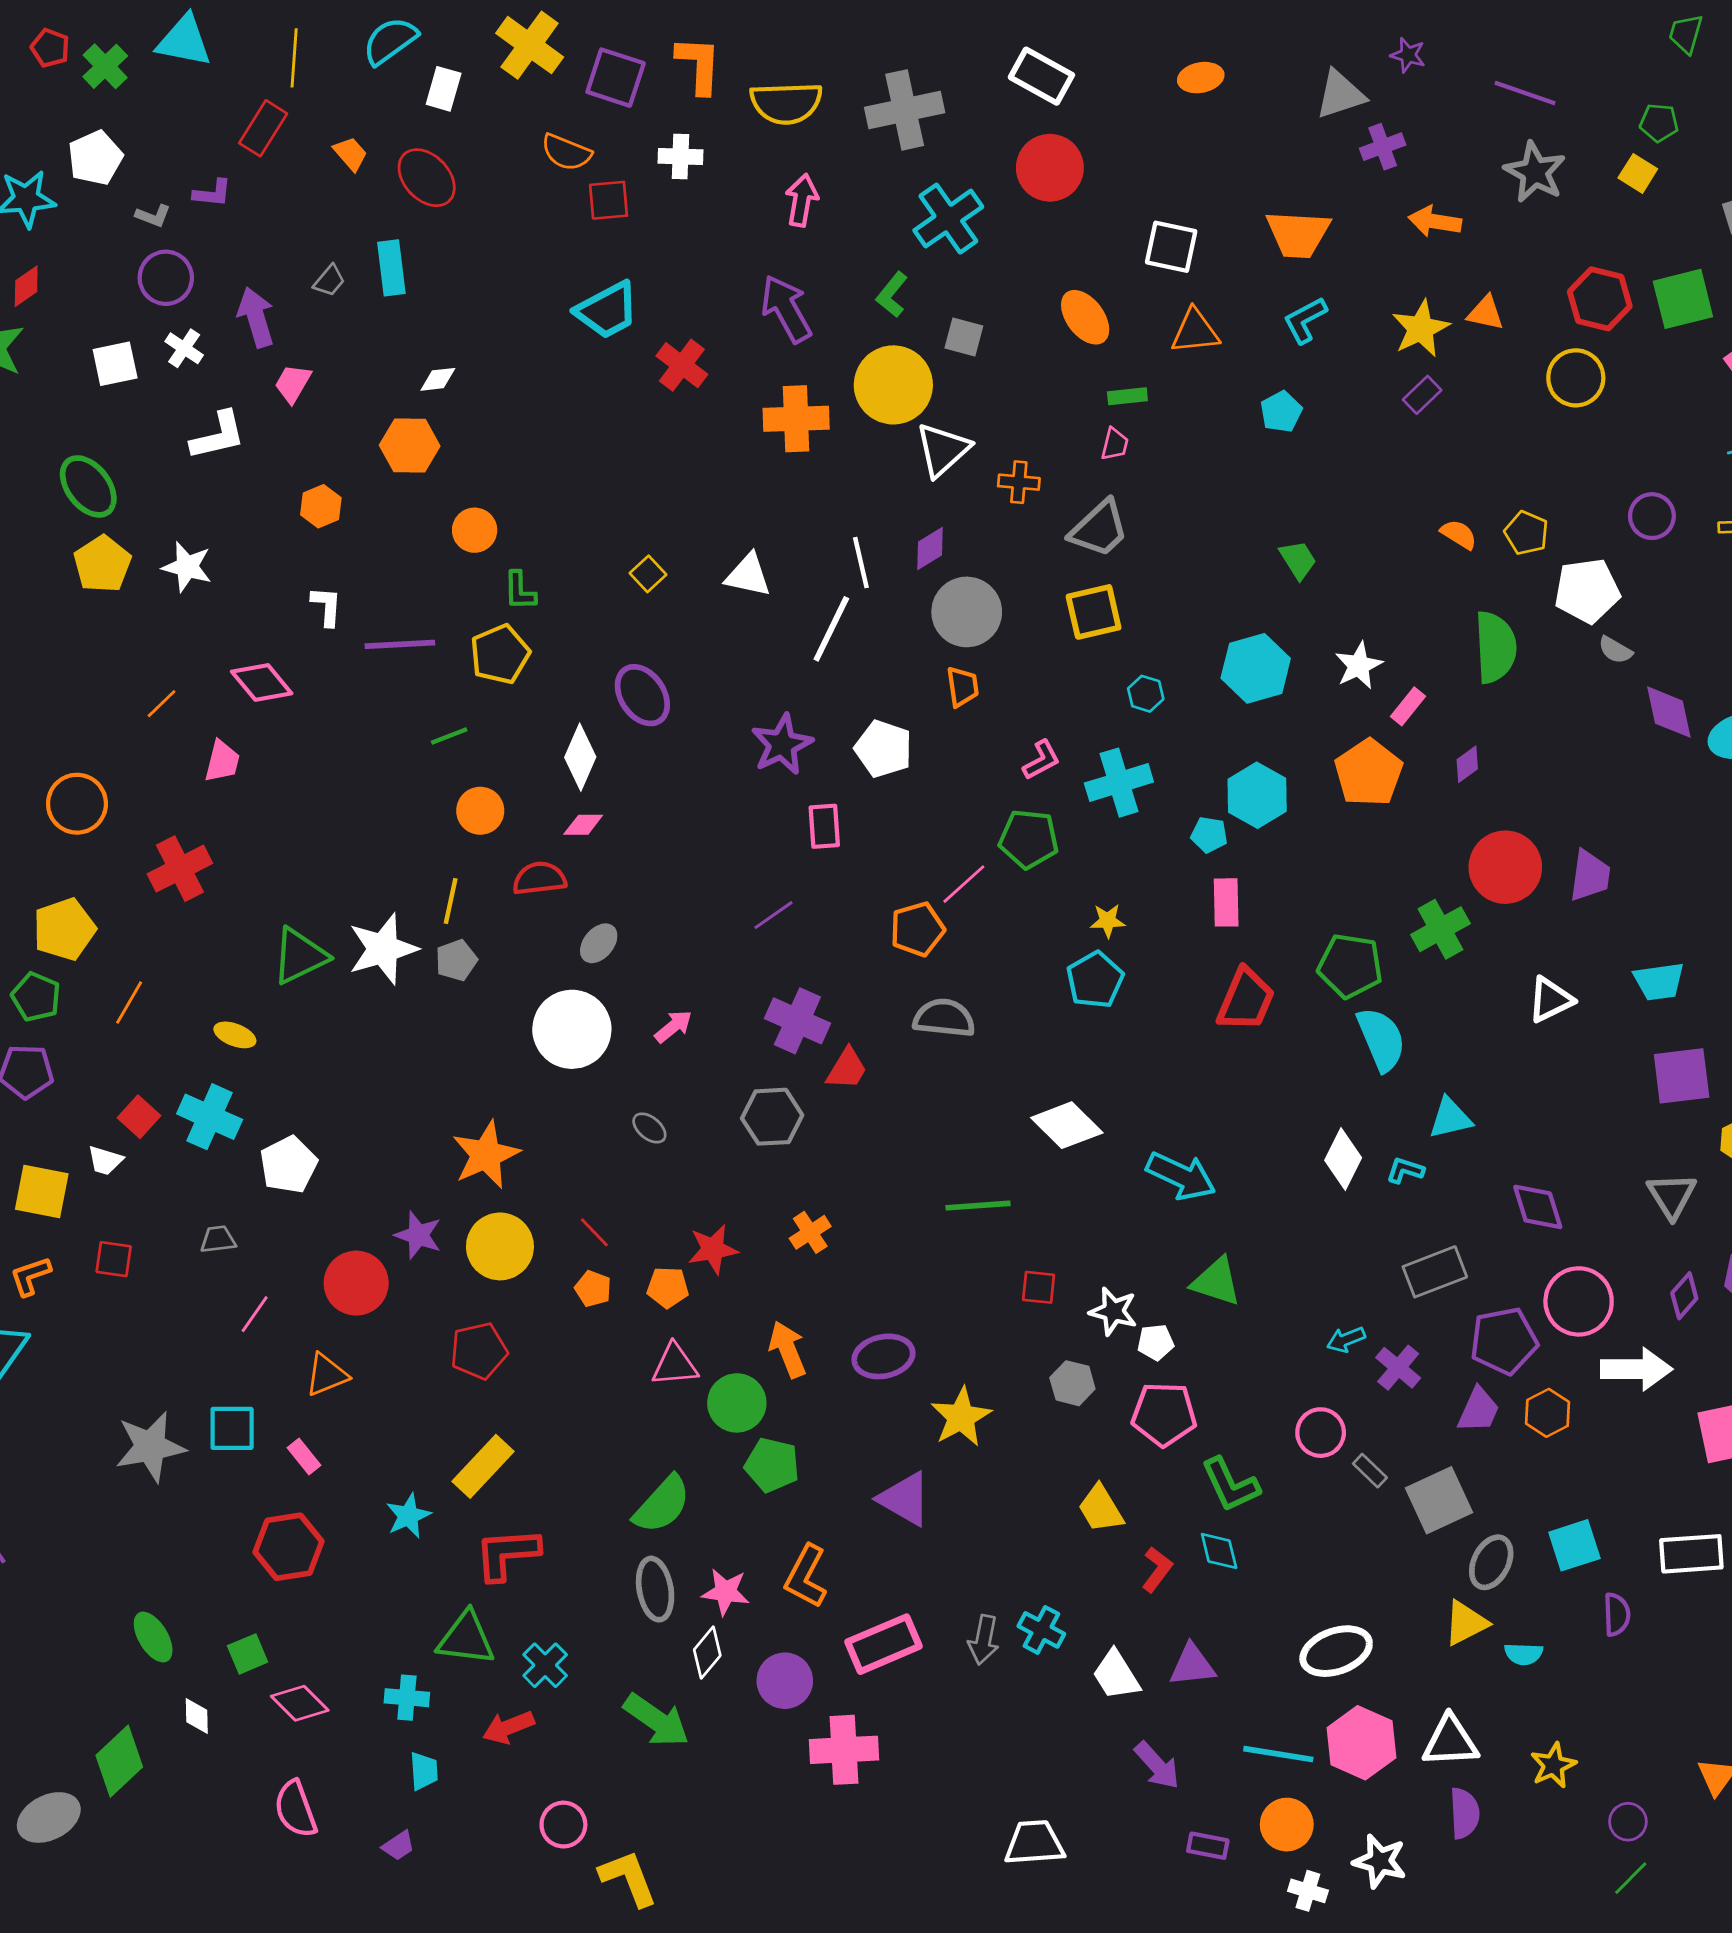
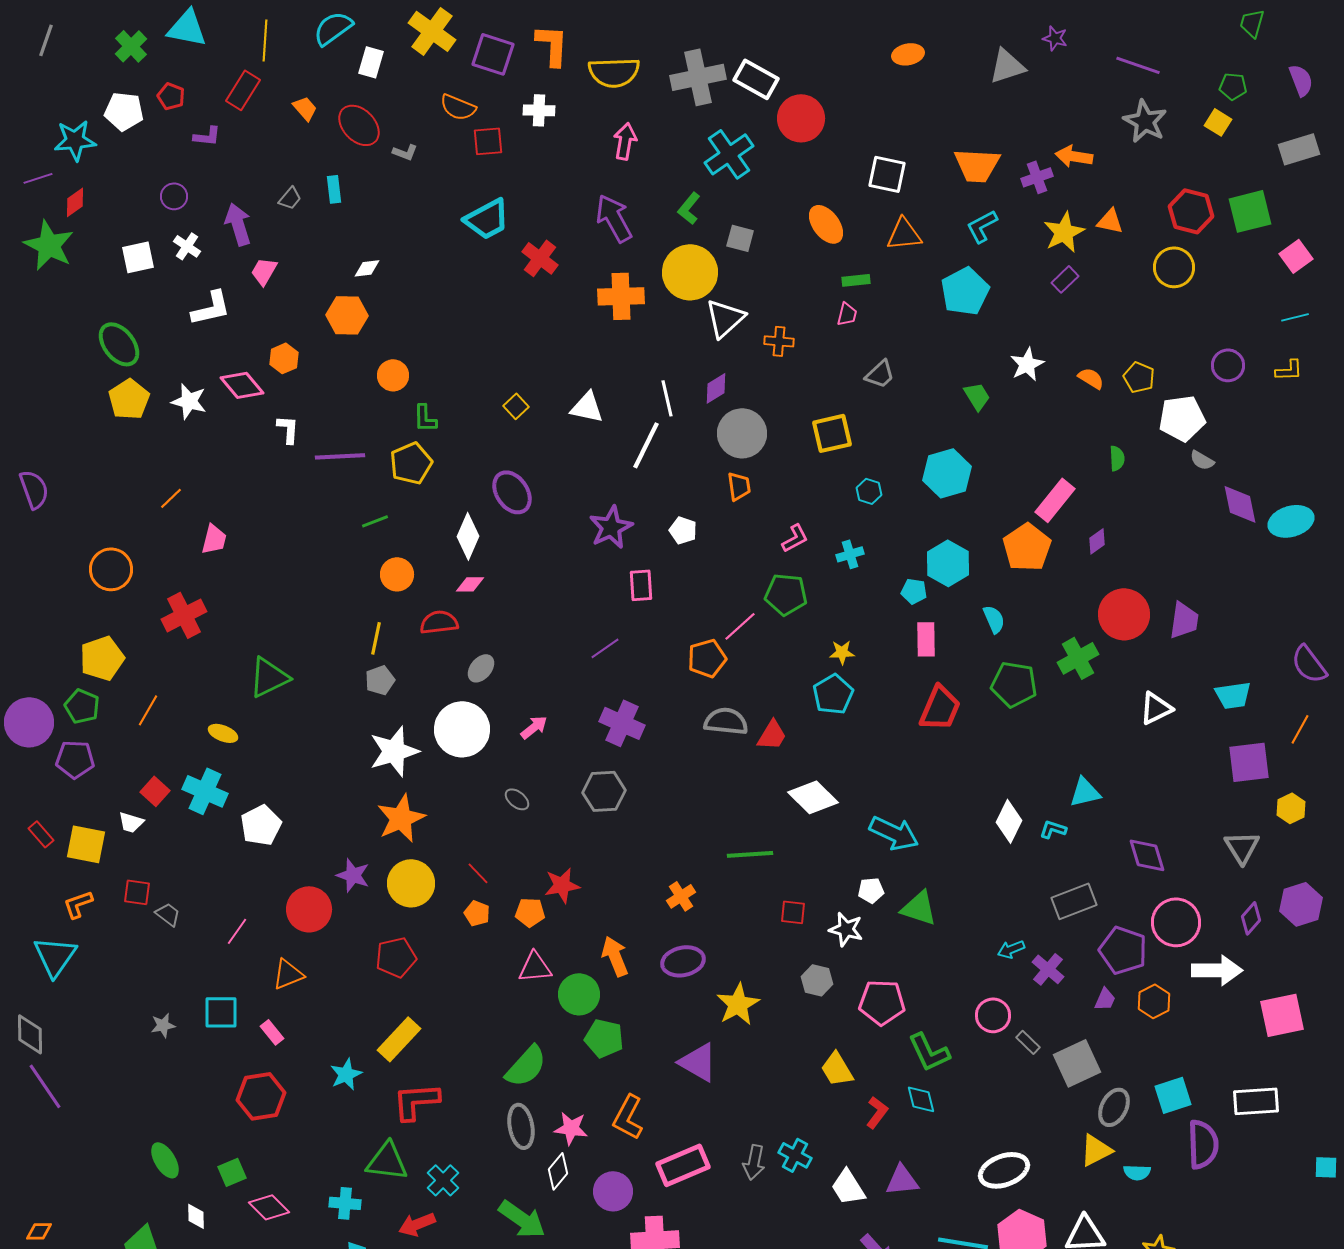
red pentagon: (50, 48) -> (171, 96), moved
white rectangle: (1041, 76) -> (756, 79), moved
purple cross: (1383, 147) -> (1037, 177), moved
white pentagon: (95, 158) -> (124, 111), turned 30
gray L-shape: (153, 216) -> (405, 152), moved
cyan rectangle: (391, 268) -> (334, 189), size x0.7
purple circle: (166, 278) -> (174, 196), size x0.7
cyan pentagon: (1281, 412) -> (965, 291), size x1.6
gray trapezoid: (1099, 529) -> (880, 374), moved, size x0.7
green semicircle: (1495, 647) -> (1117, 458), size x0.5
white star: (1359, 666) -> (1027, 364), moved
pink diamond: (262, 682) -> (242, 385), moved
pink rectangle: (1408, 706) -> (1055, 500), size x1.6
white pentagon: (883, 749) -> (683, 530), size x0.7
cyan cross: (1119, 783) -> (850, 554), size x0.6
white star: (383, 949) -> (394, 751), moved
cyan semicircle: (1381, 1039) -> (994, 619), moved, size x0.6
red trapezoid: (847, 1069) -> (772, 735), moved
orange cross: (810, 1232) -> (681, 896), moved
gray trapezoid: (218, 1239) -> (168, 914), moved, turned 44
purple pentagon: (1504, 1341) -> (1123, 950), turned 30
white pentagon: (1156, 1342) -> (871, 890), moved
purple trapezoid: (1479, 1410) -> (1105, 999), size x0.7
gray star: (150, 1447) -> (163, 1025), size x0.5
purple semicircle: (1617, 1614) -> (1203, 1144), size x1.6

